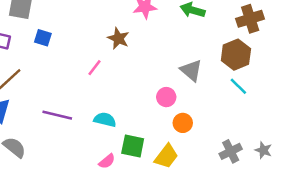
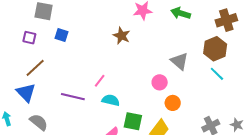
pink line: (94, 68) -> (100, 81), moved

